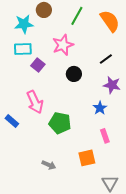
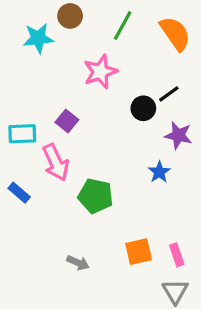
cyan rectangle: (23, 49) -> (22, 134), moved
purple square: (38, 65) -> (67, 121), moved
black circle: (74, 74) -> (143, 108), moved
pink rectangle: (105, 136) -> (177, 255), moved

